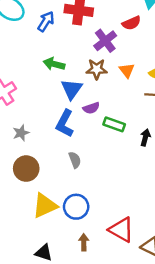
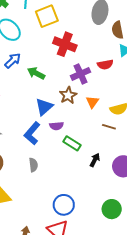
blue arrow: (46, 21) -> (13, 61), moved
green arrow: (54, 64) -> (36, 73), moved
brown star: (97, 69) -> (68, 95), turned 30
blue circle: (76, 207) -> (64, 205), moved

